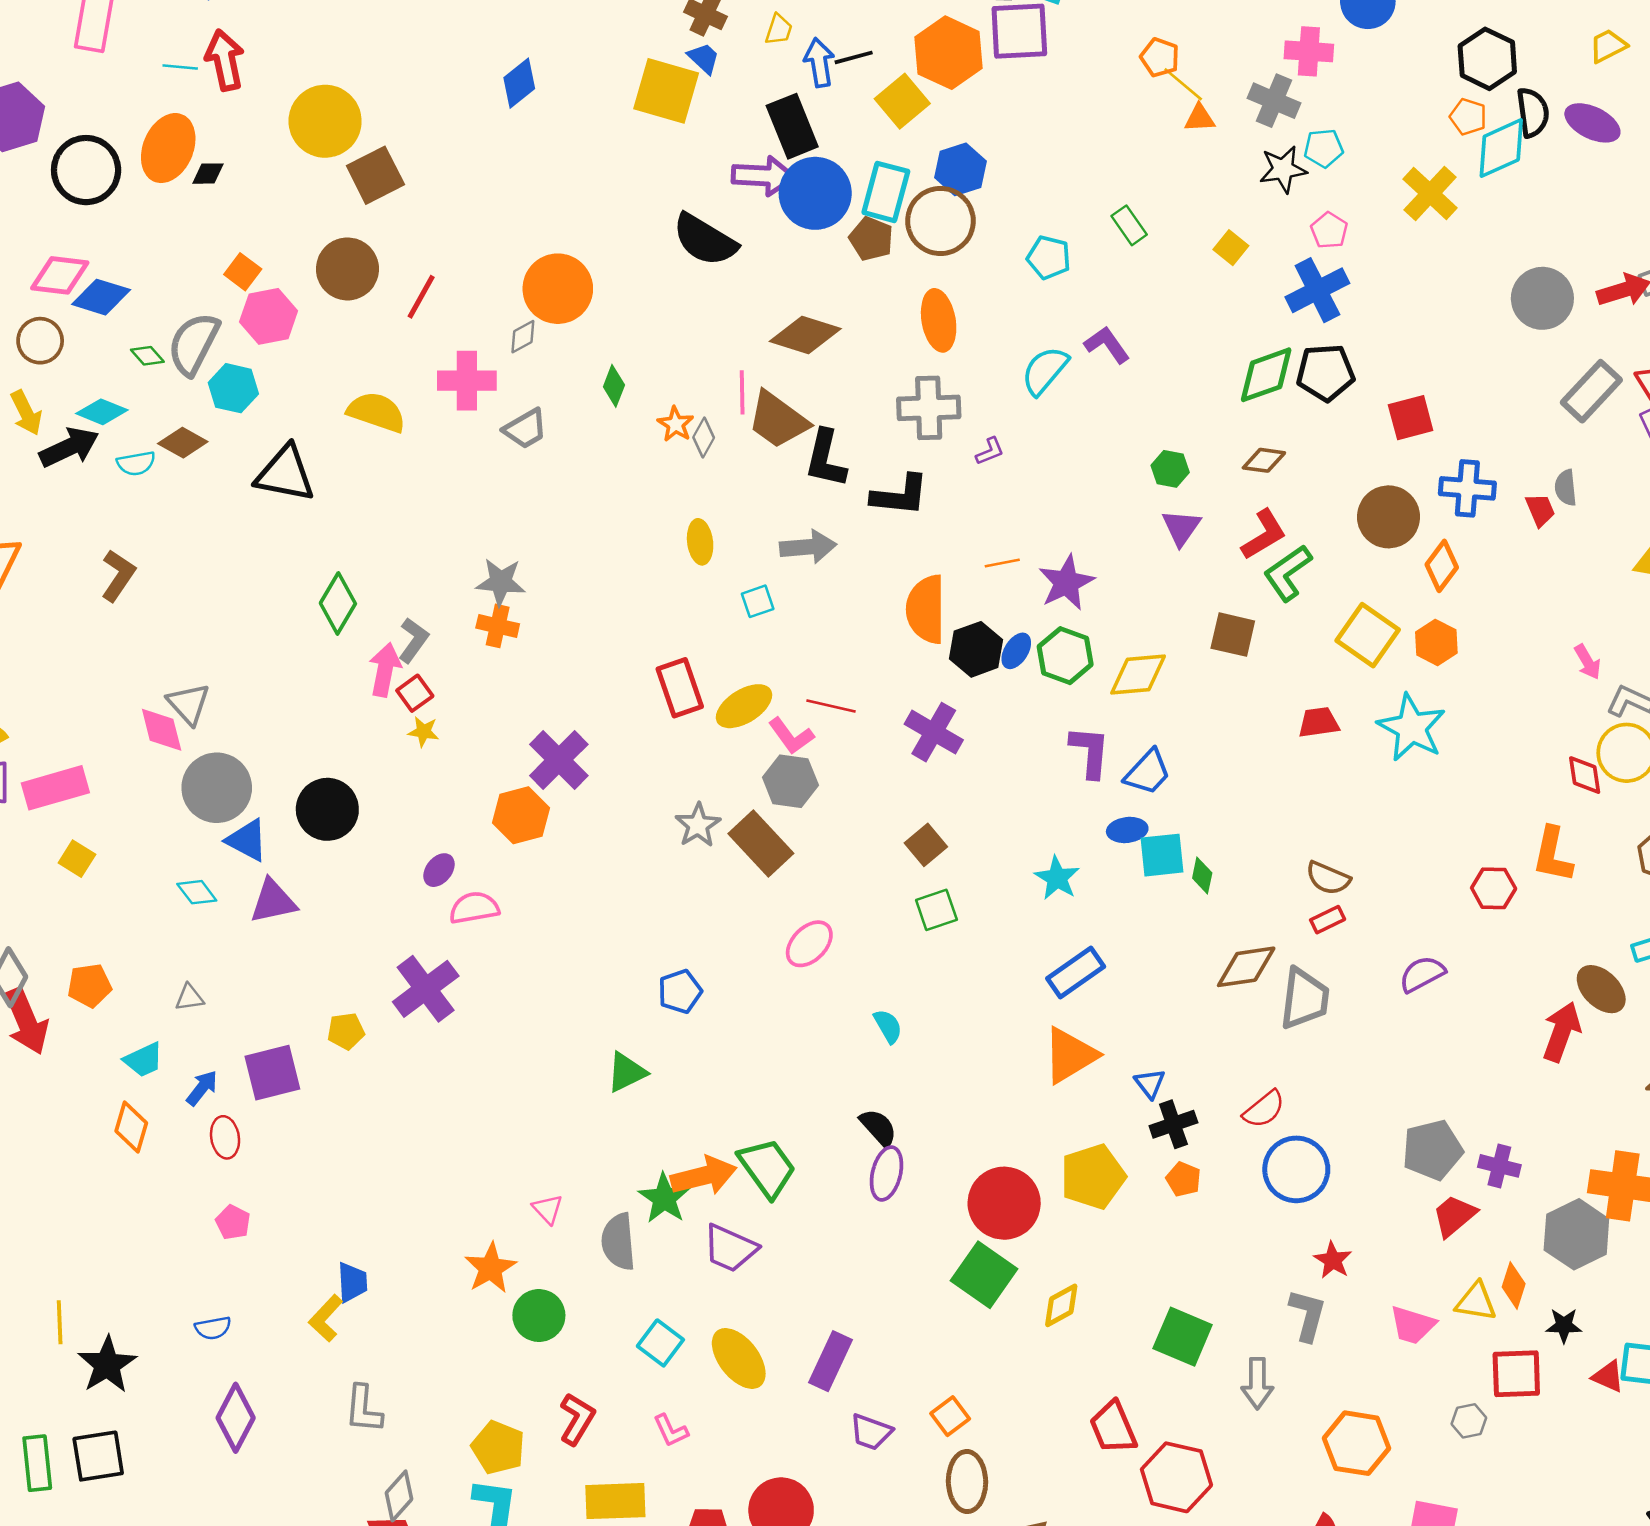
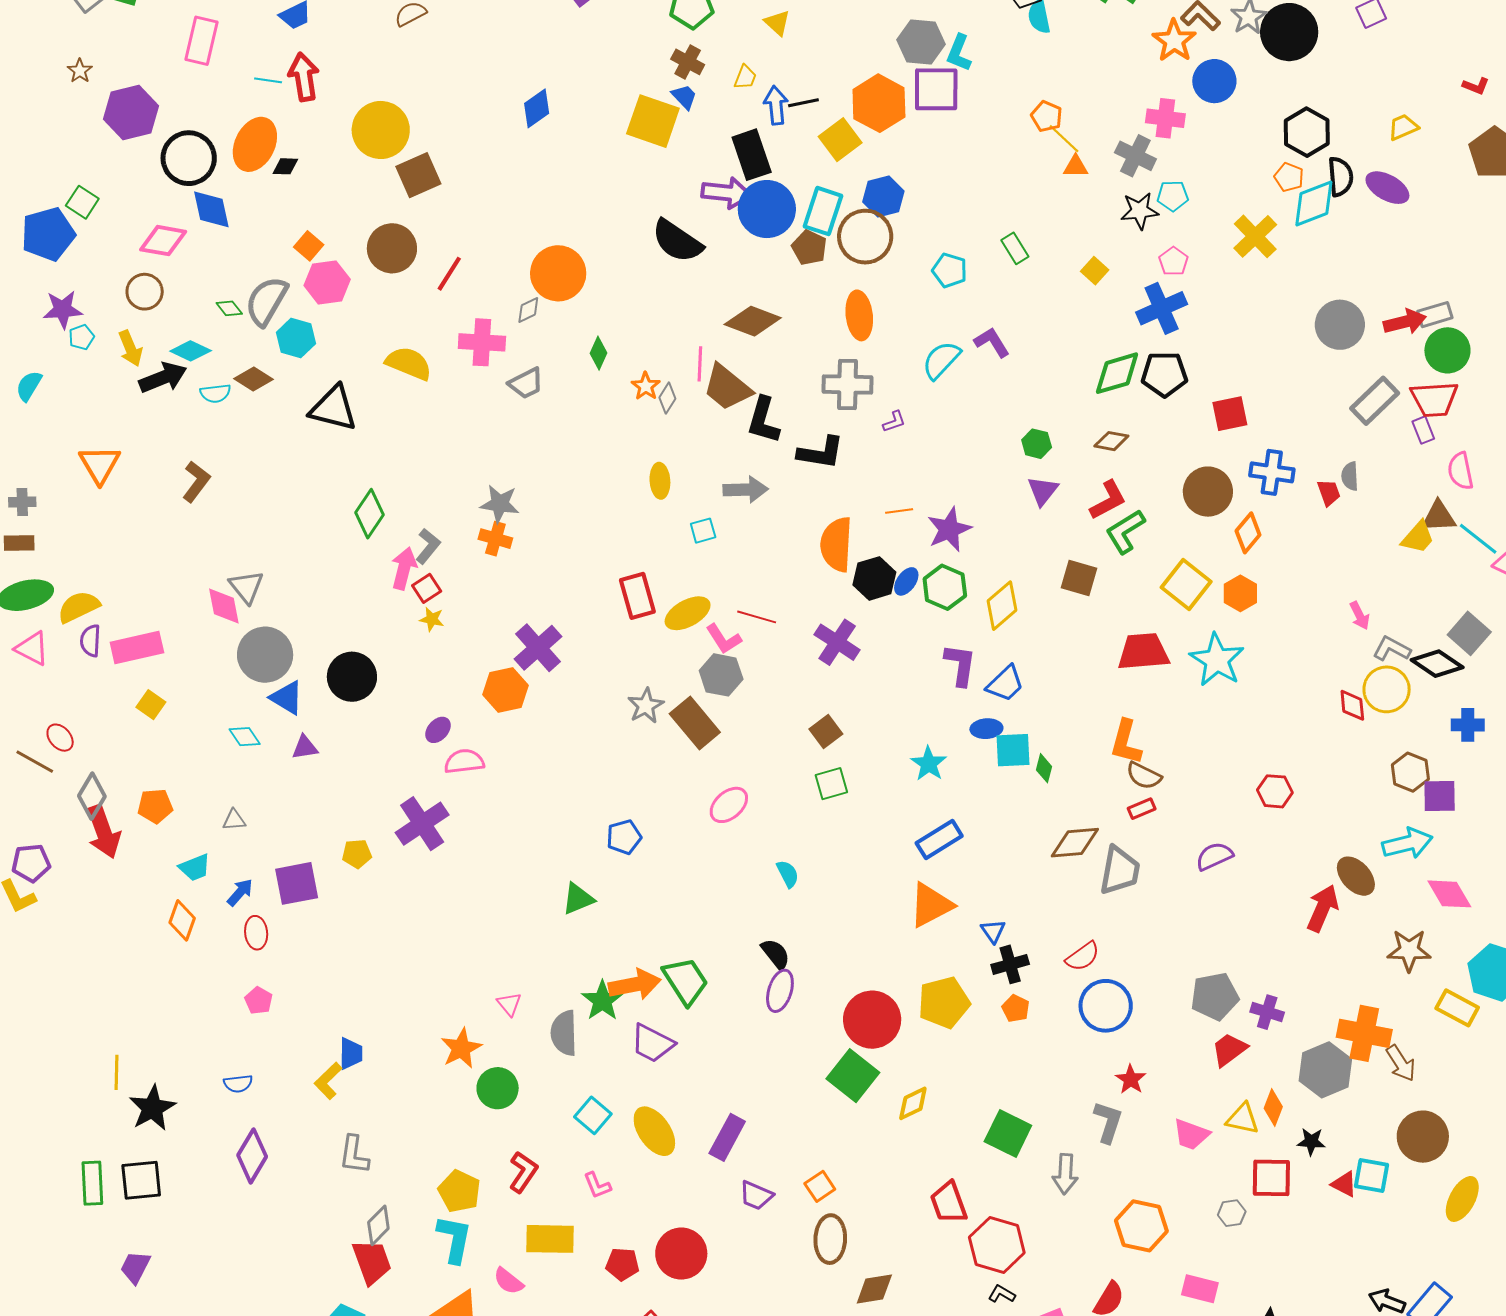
blue diamond: (101, 297) -> (211, 209), moved, turned 57
yellow diamond: (1138, 675) -> (1002, 606), turned -39
red trapezoid: (1319, 722) -> (1143, 652), size x1.6
orange L-shape: (1553, 855) -> (1126, 742), moved
purple triangle: (273, 901) -> (305, 747), size x0.7

